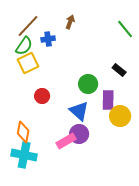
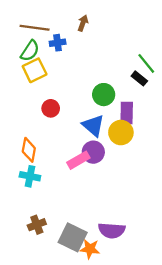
brown line: (28, 26) -> (35, 28), turned 55
green line: (125, 29) -> (146, 63), moved
yellow circle: (120, 116) -> (121, 133), moved
cyan cross: (24, 155) -> (30, 176), size x0.7

